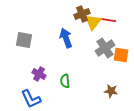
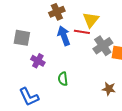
brown cross: (82, 14) -> (57, 12), moved
red line: (108, 20) -> (82, 32), moved
purple cross: (39, 74) -> (38, 61), moved

